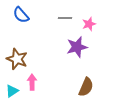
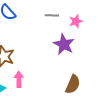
purple star: (77, 47) -> (64, 44), turned -30

